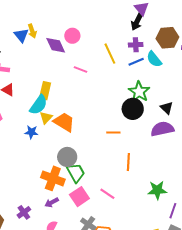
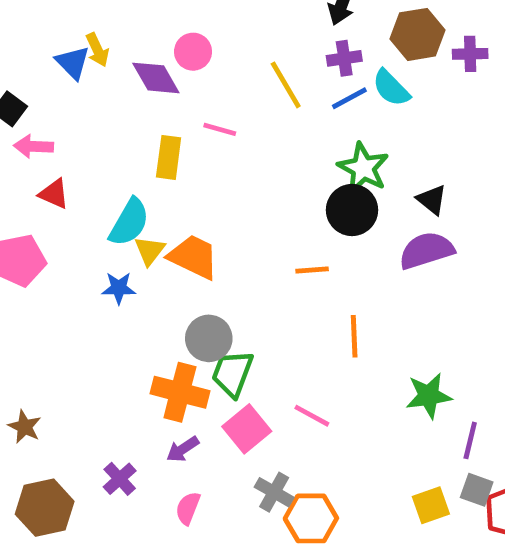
yellow rectangle: (45, 91) -> (169, 157), moved
green trapezoid: (76, 173) -> (232, 373), turned -125

